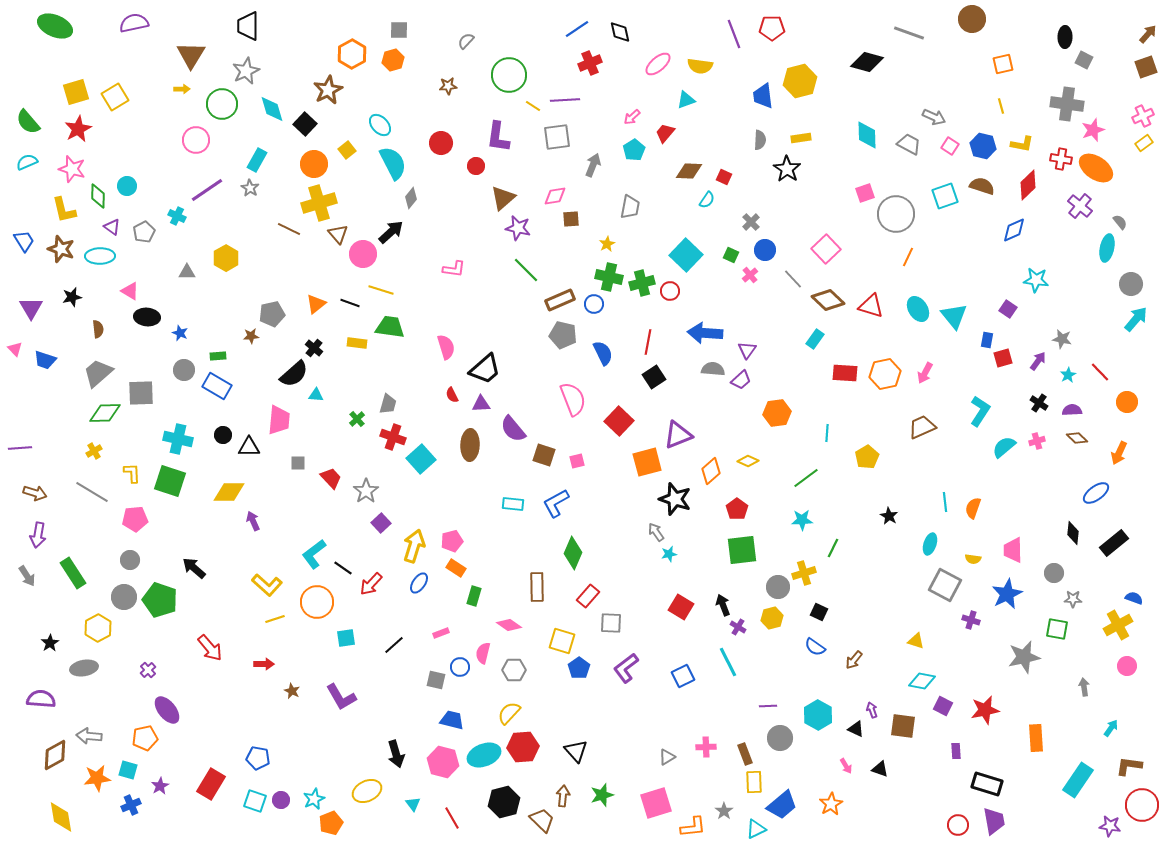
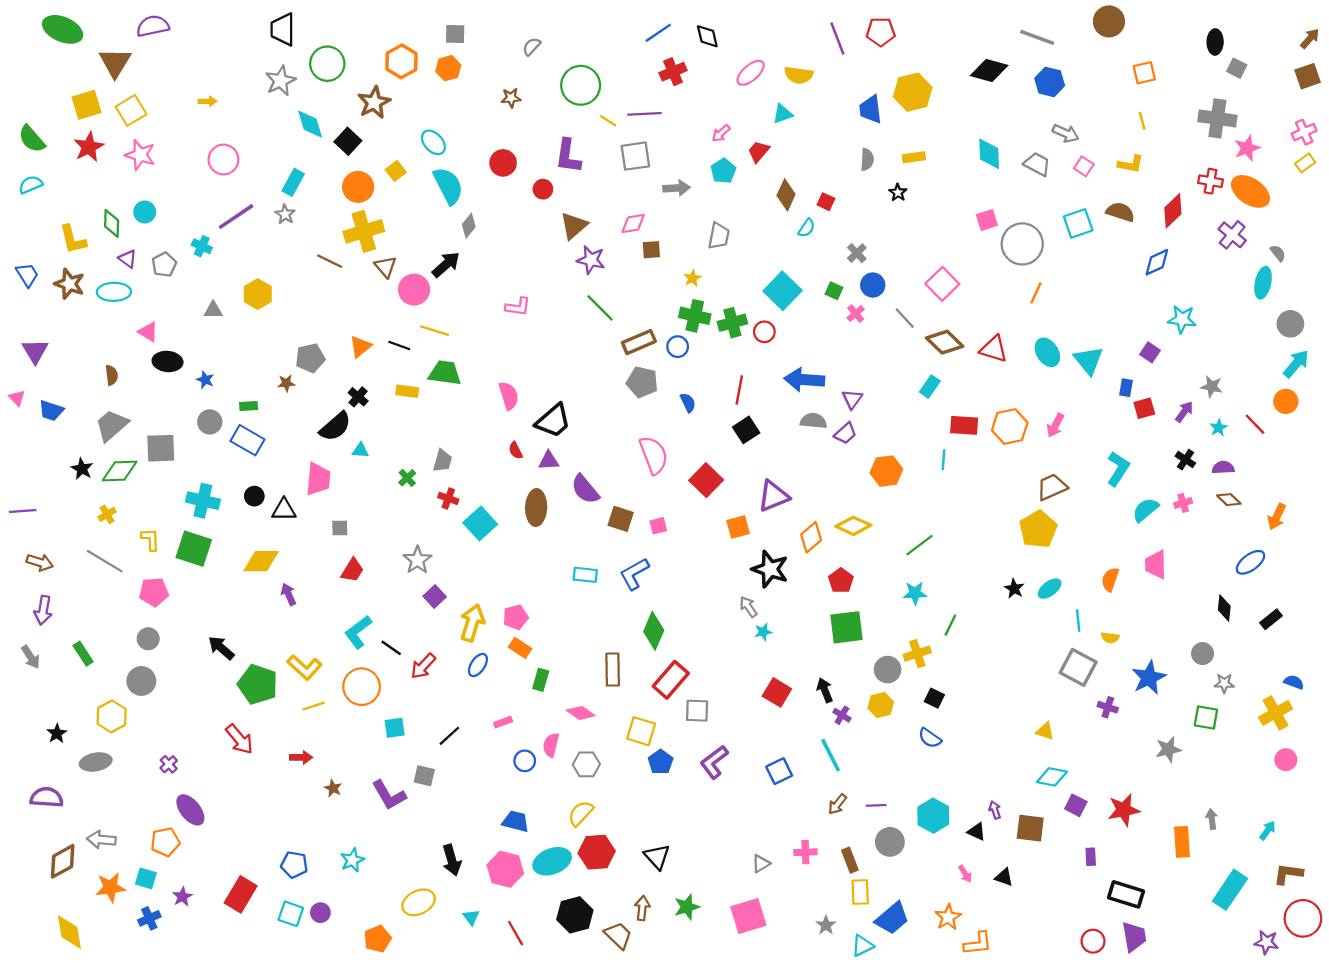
brown triangle: (191, 55) -> (115, 63), moved
green circle: (222, 104) -> (327, 64), moved
yellow L-shape: (1022, 144) -> (1131, 164), moved
blue hexagon: (983, 146) -> (1050, 82), moved
gray arrow: (593, 165) -> (676, 188), turned 65
pink star: (72, 169) -> (140, 155), moved
black star: (787, 169) -> (898, 193), size x0.6
brown diamond: (689, 171) -> (786, 195), turned -68
black star: (72, 297) -> (82, 469), moved, turned -30
blue semicircle: (603, 353) -> (688, 403), size x0.7
orange circle: (1127, 402) -> (1286, 401), moved
cyan line: (827, 433) -> (943, 460), moved
red cross: (393, 437) -> (448, 498), size x0.7
yellow pentagon: (867, 457) -> (1038, 529), moved, size x1.4
yellow diamond: (748, 461) -> (853, 526), size x1.4
orange square: (647, 462) -> (738, 527), size x0.7
red trapezoid: (331, 478) -> (352, 570), moved, turned 75
cyan line: (945, 502) -> (1078, 621), moved
black rectangle: (1114, 543) -> (1271, 619), size x0.7
cyan ellipse: (930, 544) -> (1050, 589), moved, turned 35
pink trapezoid: (1013, 550) -> (1156, 565), moved
green rectangle: (73, 573) -> (83, 654), size x0.7
red rectangle: (588, 596) -> (671, 680), size x1.4
green pentagon: (160, 600) -> (258, 684), moved
gray star: (1024, 657) -> (1168, 749), size x0.7
brown arrow: (854, 660) -> (837, 804), moved
gray square: (436, 680) -> (424, 776), moved
gray arrow: (1084, 687) -> (1212, 819), moved
cyan star: (314, 799) -> (352, 860), moved
orange L-shape: (693, 827) -> (978, 943), moved

